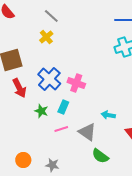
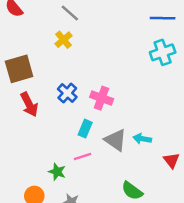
blue cross: (49, 79) -> (67, 93), size x0.7
green star: (41, 111) -> (57, 172), moved
gray triangle: (87, 132) -> (116, 140), moved

